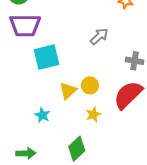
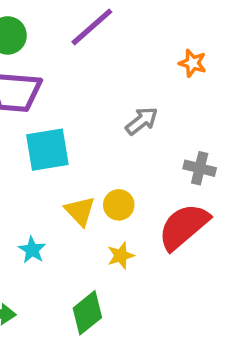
yellow triangle: (68, 91) -> (80, 211), turned -36

